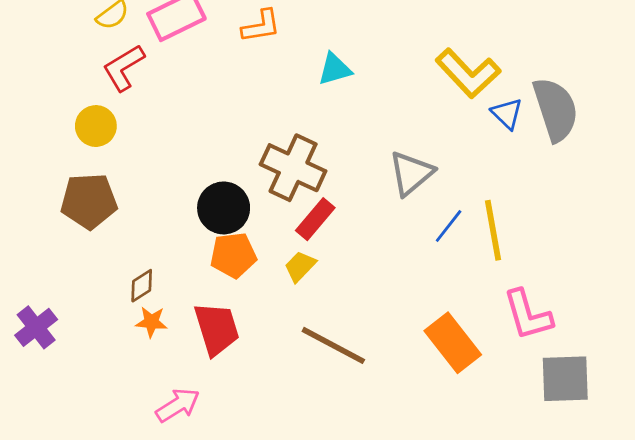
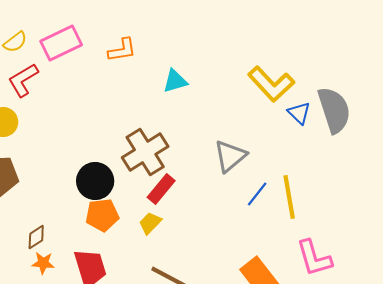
brown cross: (293, 168) -> (145, 152), turned 33

